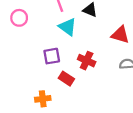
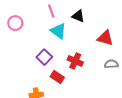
purple square: (52, 56) -> (44, 57), turned -35

